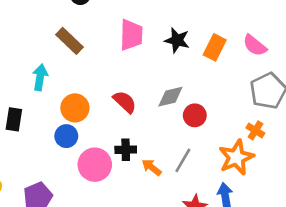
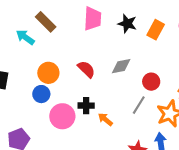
cyan arrow: (40, 77) -> (25, 37), moved, turned -66
red circle: (195, 115) -> (151, 82), moved
gray line: (183, 160) -> (139, 105), moved

